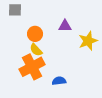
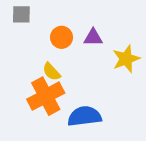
orange circle: (35, 34) -> (62, 37), moved
blue semicircle: (59, 81) -> (84, 116), size x1.6

